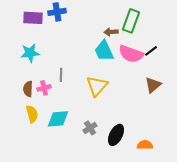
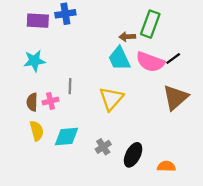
brown triangle: (153, 85) -> (175, 97), size x1.4

